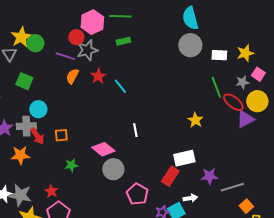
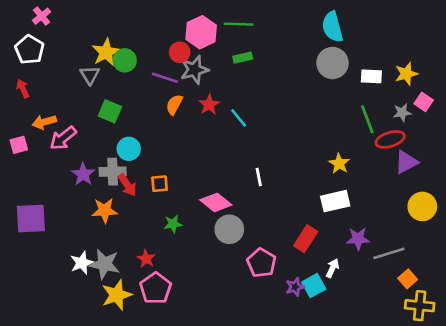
yellow circle: (257, 101) -> (422, 206), moved
red ellipse: (233, 102) -> (390, 139), turned -55
white rectangle: (184, 158) -> (335, 201), moved
white arrow: (190, 198) -> (332, 268), turned -56

